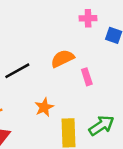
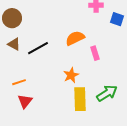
orange star: (44, 107) -> (71, 75), moved

